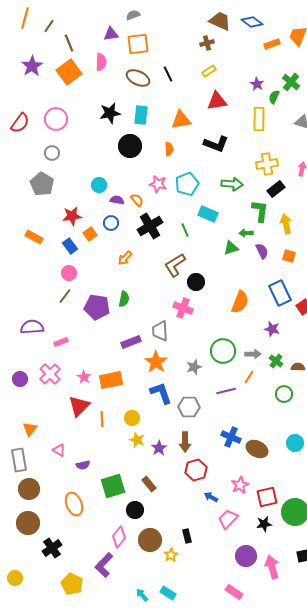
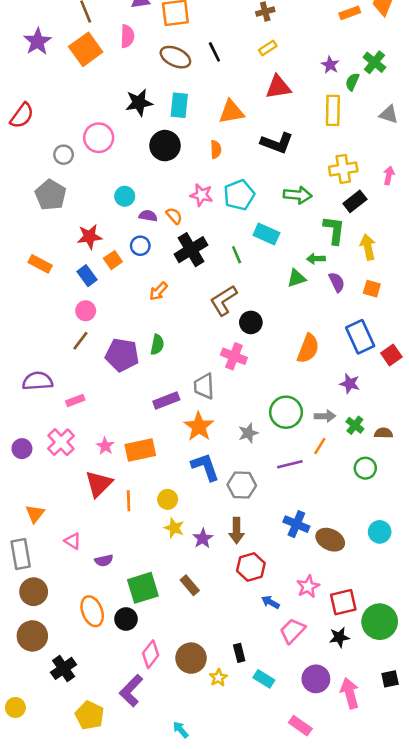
pink circle: (56, 119) -> (99, 138), moved
black circle: (135, 510) -> (126, 619), moved
cyan rectangle: (168, 593) -> (264, 679), moved

